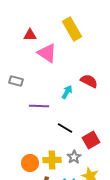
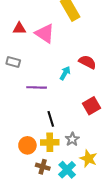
red triangle: (30, 35) -> (19, 28), moved
black line: (65, 128) -> (51, 119), moved, turned 42
red square: (91, 140) -> (91, 106), moved

